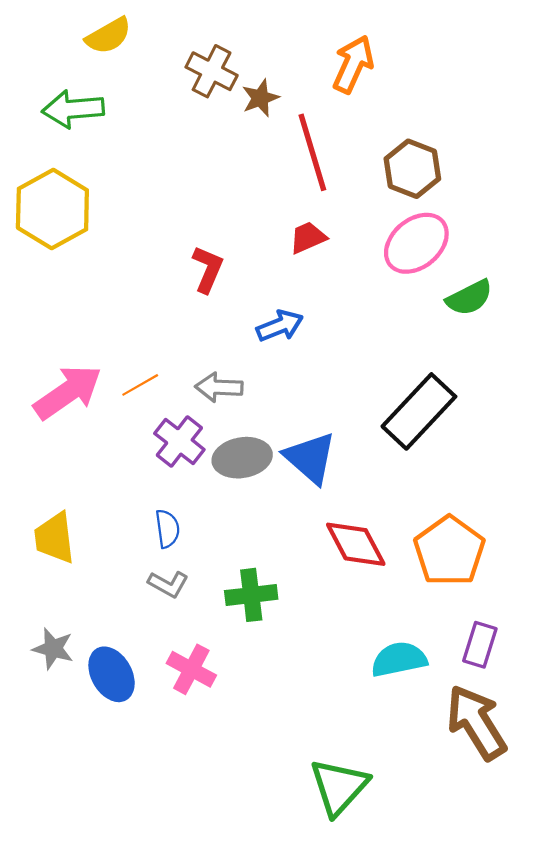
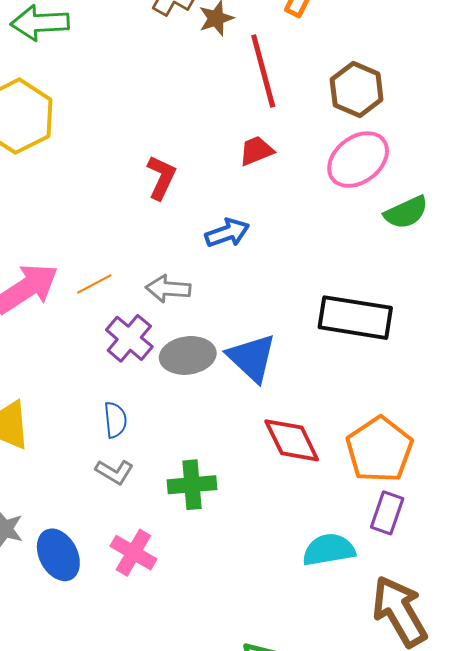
black rectangle: (419, 411) -> (355, 318), turned 54
purple rectangle: (480, 645) -> (387, 513), moved

